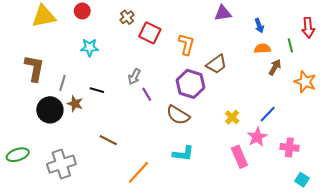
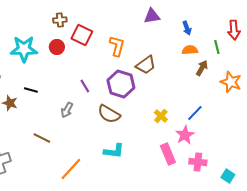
red circle: (82, 11) -> (57, 47), moved
brown cross: (127, 17) -> (60, 20), turned 32
cyan star: (90, 47) -> (24, 49), size x1.5
gray arrow: (134, 77) -> (67, 110), moved
purple line: (147, 94) -> (85, 86), moved
pink cross: (289, 147) -> (198, 162), moved

